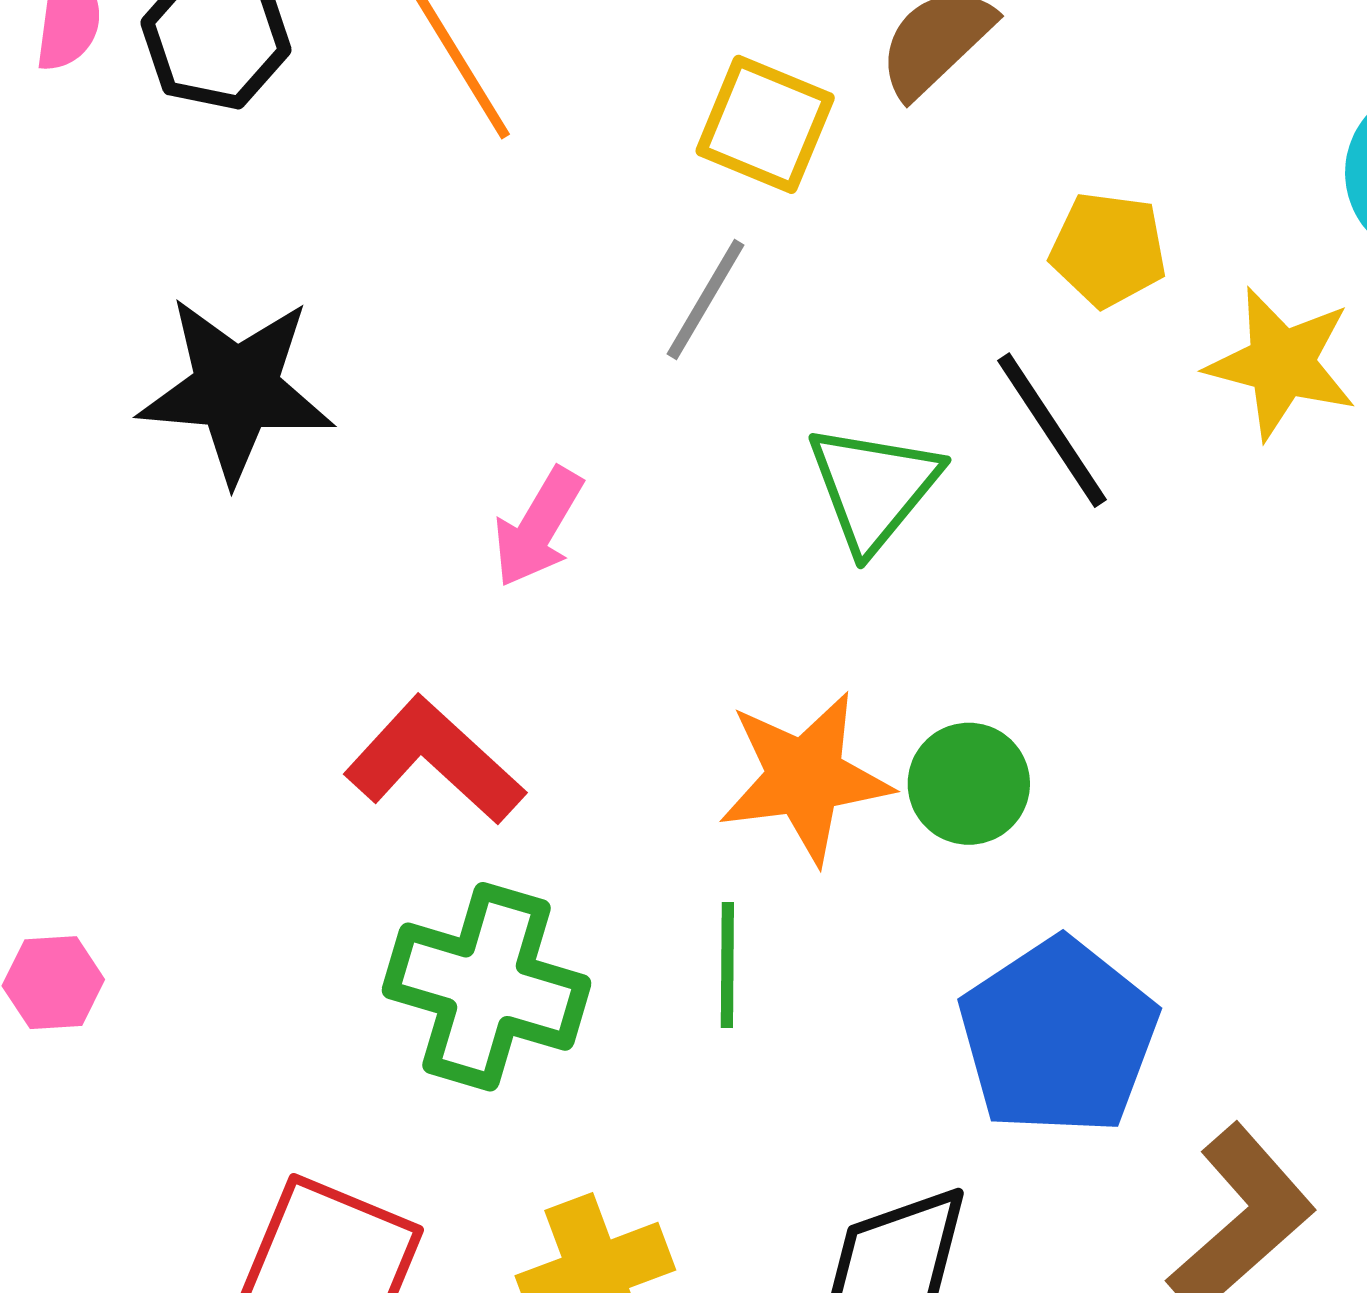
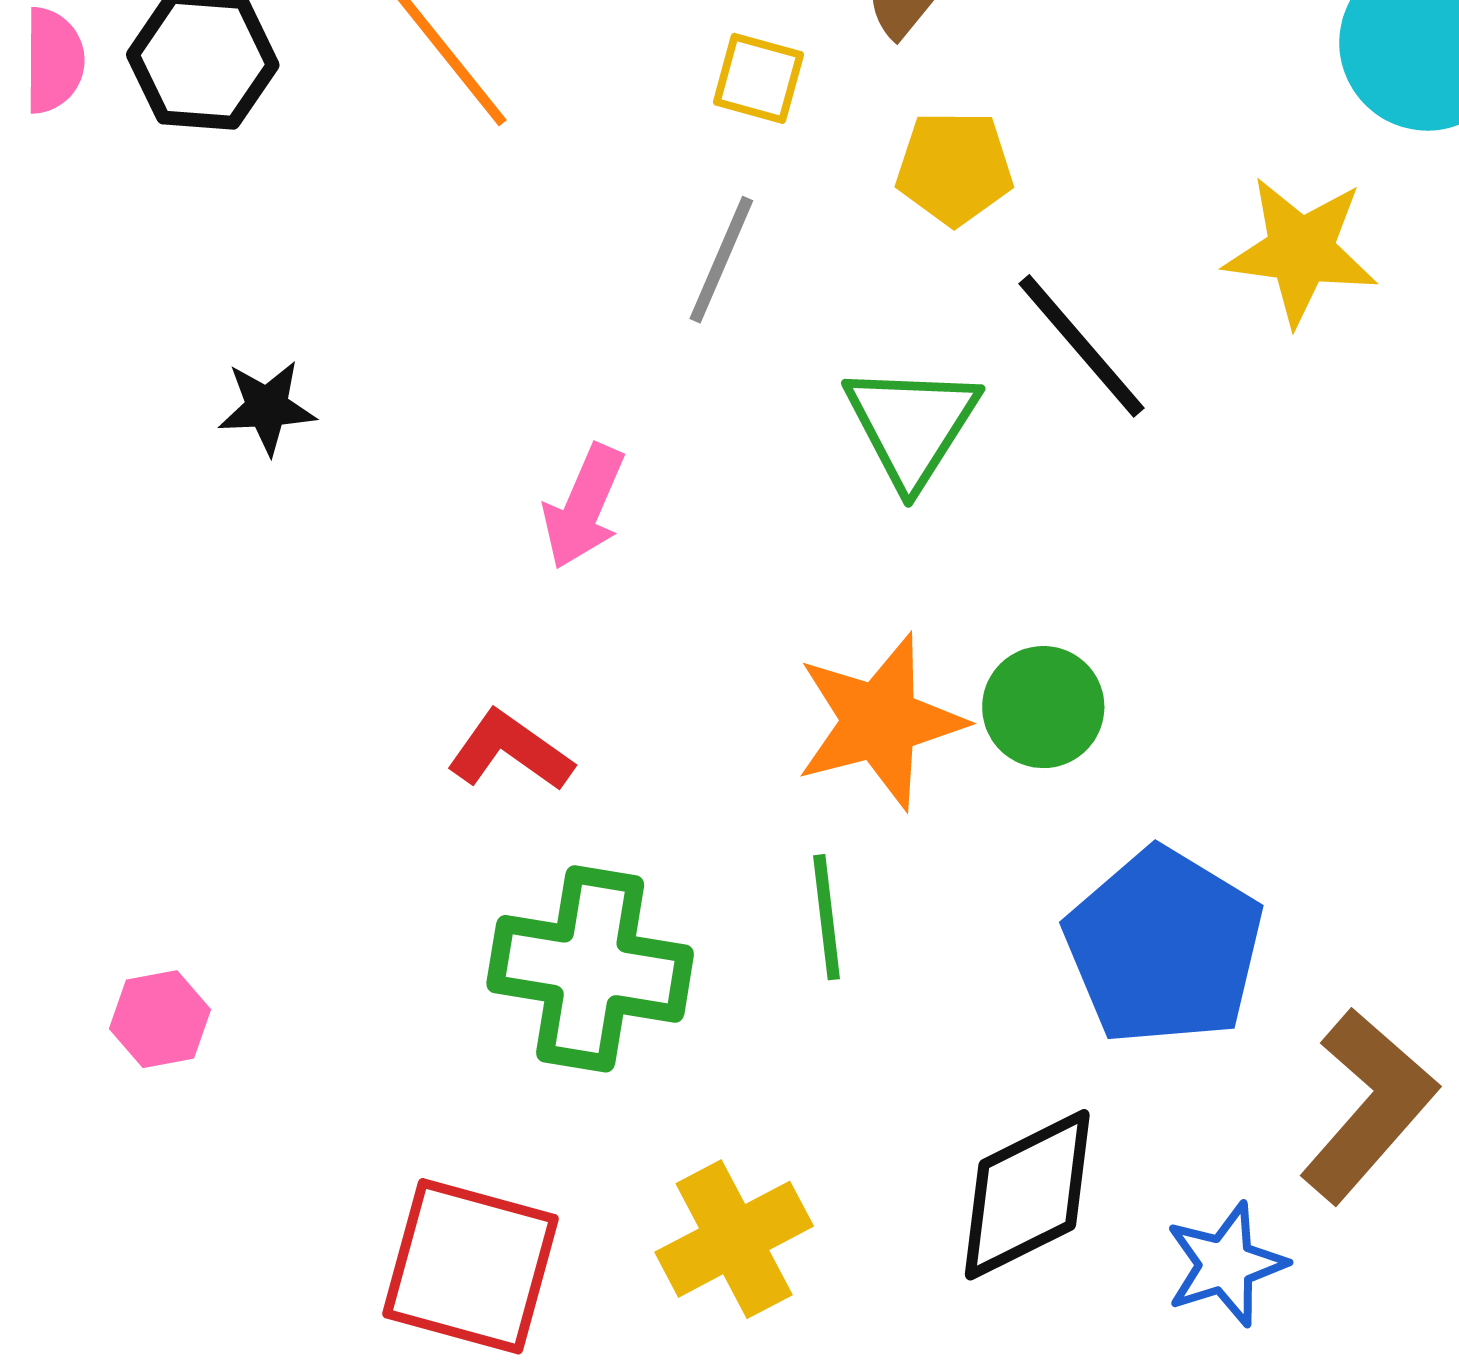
yellow square: (765, 124) -> (758, 78), size x0.7
yellow pentagon: (1108, 249) -> (954, 168), moved
black star: (236, 389) -> (267, 407), size x0.5
red L-shape: (434, 760) -> (510, 751), size x0.7

